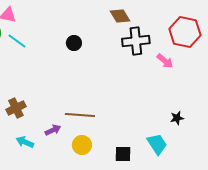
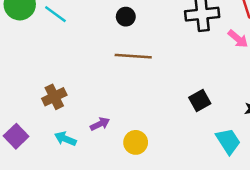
brown line: (80, 115) -> (133, 56), moved
black square: (123, 154) -> (200, 100), moved, turned -30

